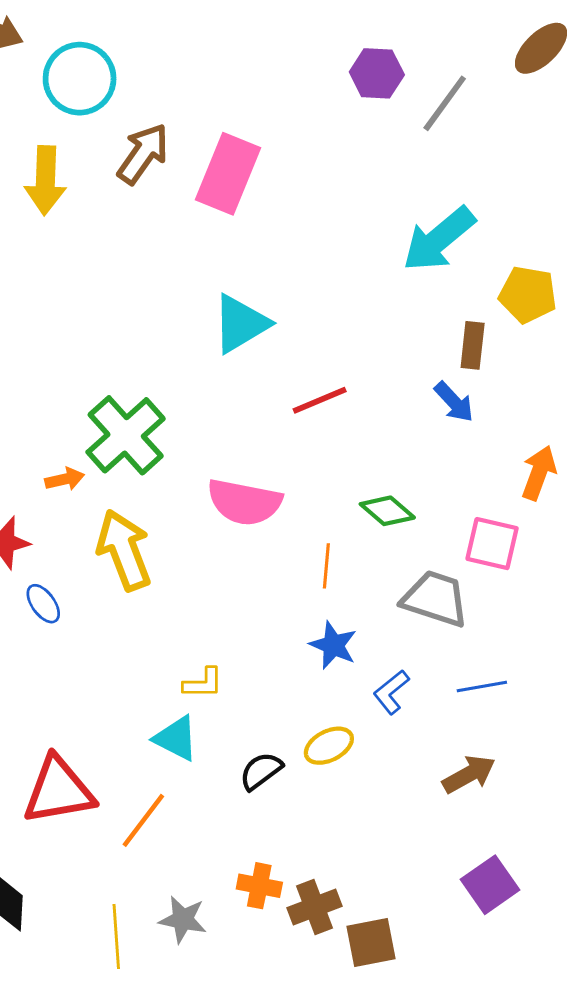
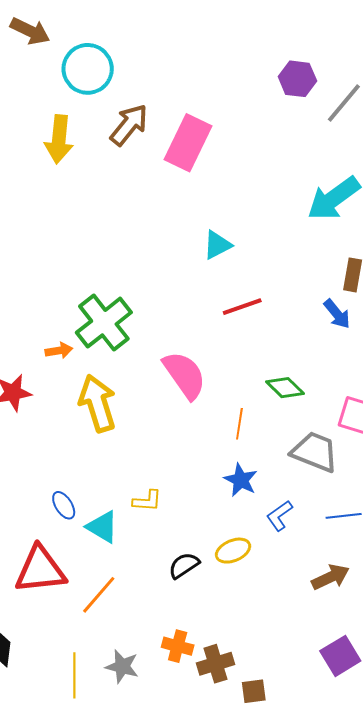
cyan triangle: (240, 324) -> (217, 245), moved, size x0.7
pink semicircle: (244, 502) -> (185, 375), turned -140
blue ellipse: (43, 604) -> (64, 505), moved
cyan triangle: (176, 738) -> (102, 527), moved
brown square: (371, 942) -> (254, 691), size x0.7

